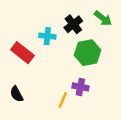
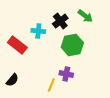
black semicircle: (17, 94) -> (12, 80), turned -112

